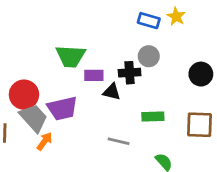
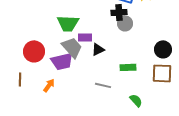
black cross: (130, 73) -> (119, 12), moved
black circle: (201, 74) -> (163, 49), moved
black triangle: (112, 92) -> (98, 49), turned -40
gray trapezoid: (34, 118) -> (72, 47), moved

